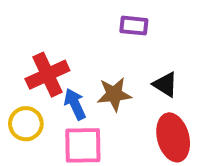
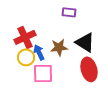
black triangle: (165, 84) -> (85, 42), size x1.5
yellow circle: (26, 124) -> (26, 57), moved

